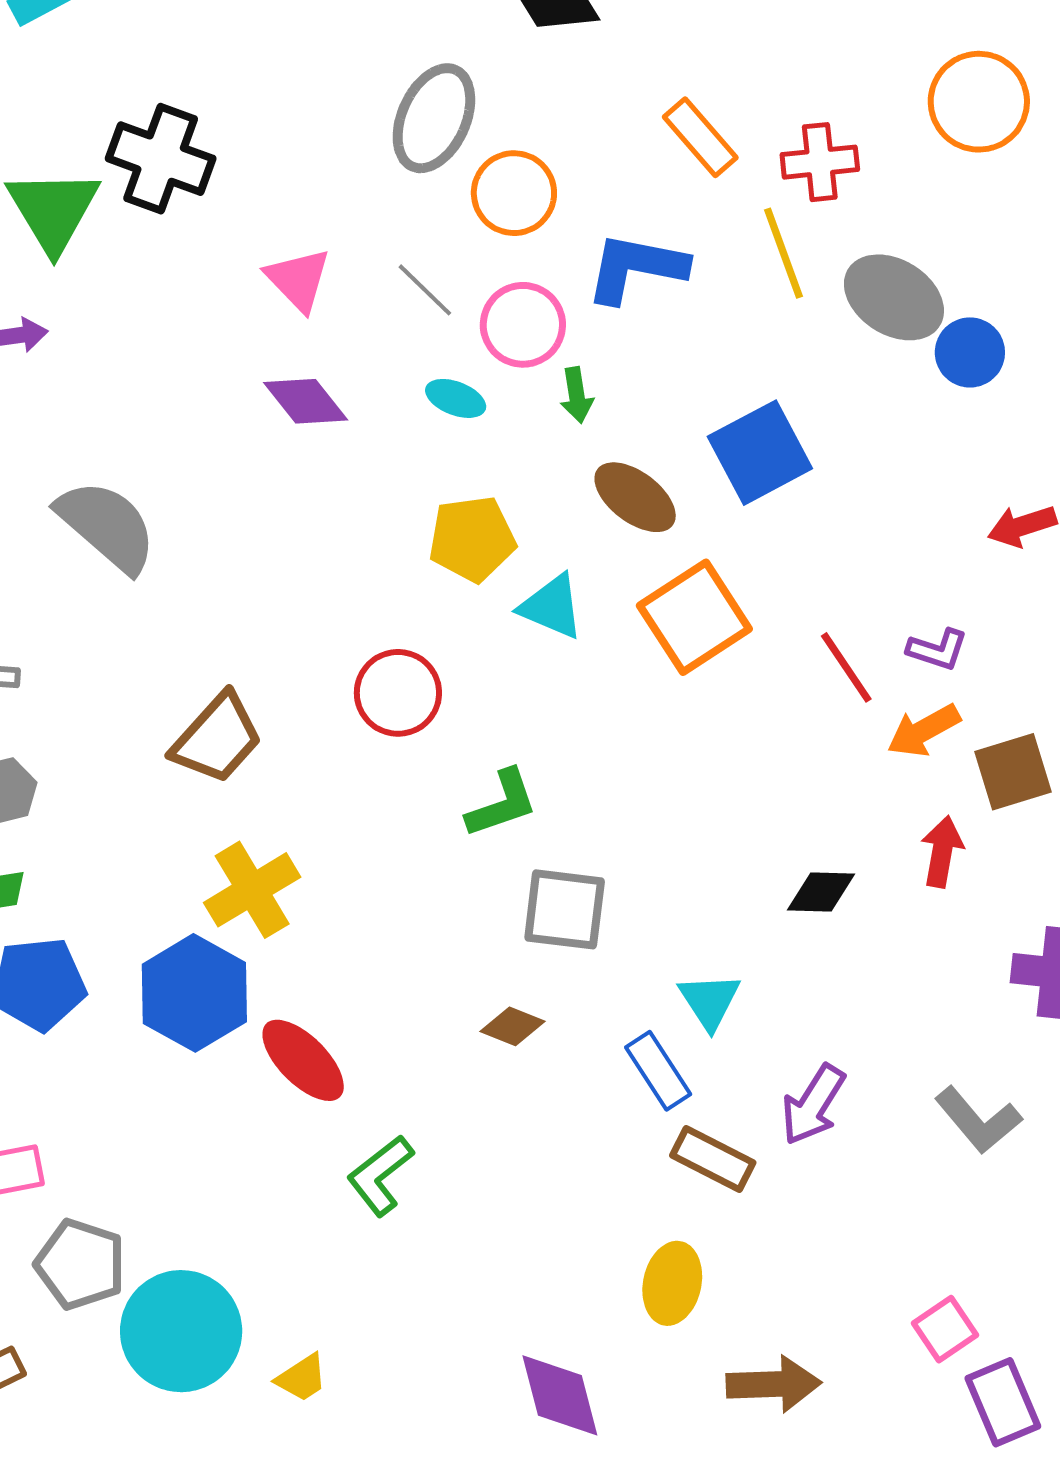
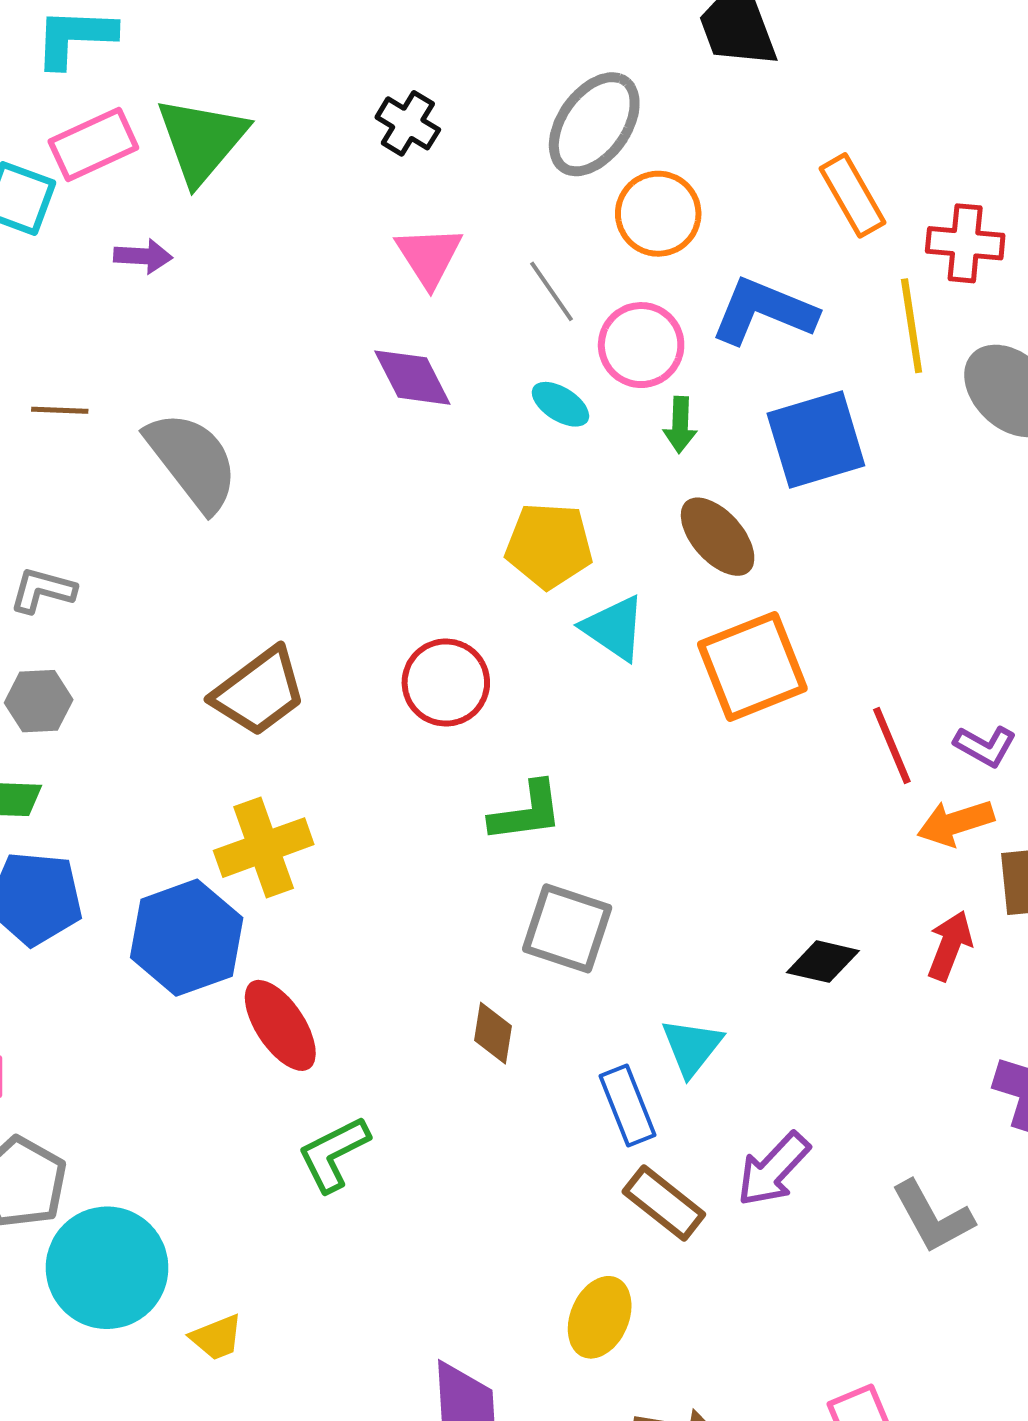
black cross: (161, 159) -> (408, 123), moved, size x0.6
blue square: (760, 453) -> (816, 439), moved
brown diamond: (513, 1026) -> (493, 1033), turned 66

